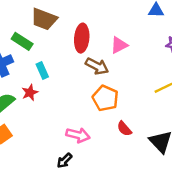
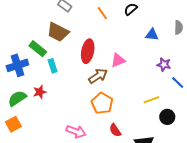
brown arrow: (97, 66) -> (98, 76), turned -66
cyan rectangle: (42, 71) -> (53, 66), moved

